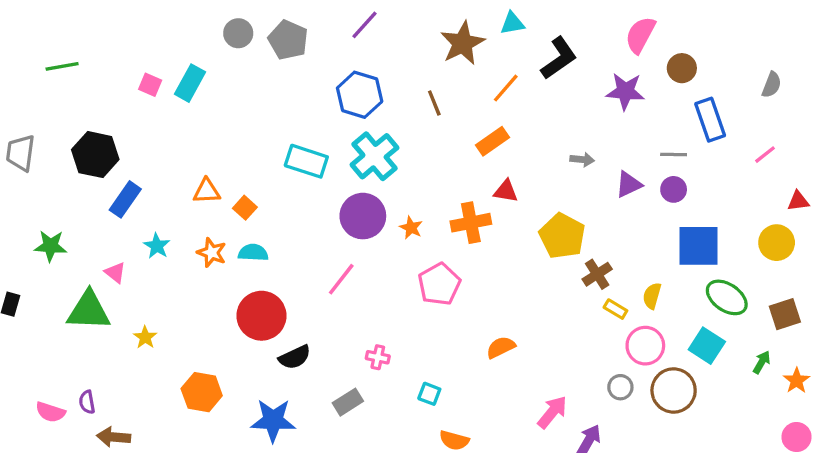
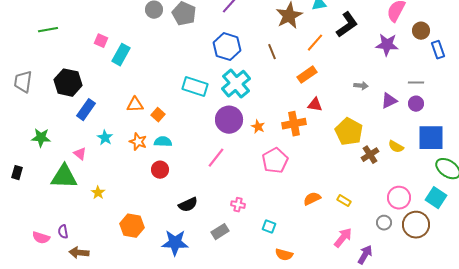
cyan rectangle: (190, 83) -> (121, 55), moved
blue rectangle: (710, 120) -> (438, 50), moved, size x0.7
yellow semicircle: (652, 296) -> (396, 147), moved, turned -77
yellow rectangle: (615, 309) -> (344, 201), moved
red circle: (261, 316) -> (160, 170), moved, size x0.6

